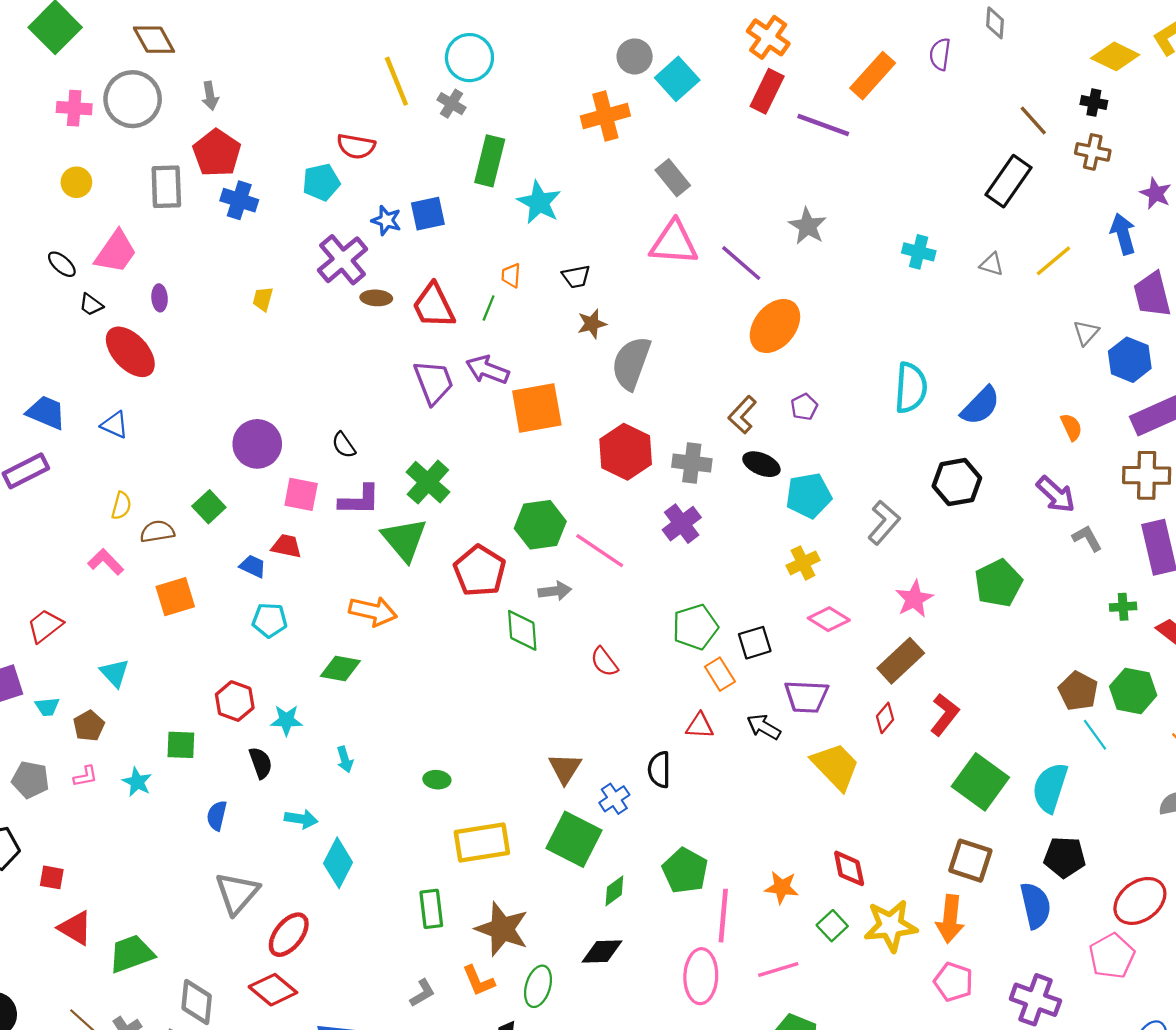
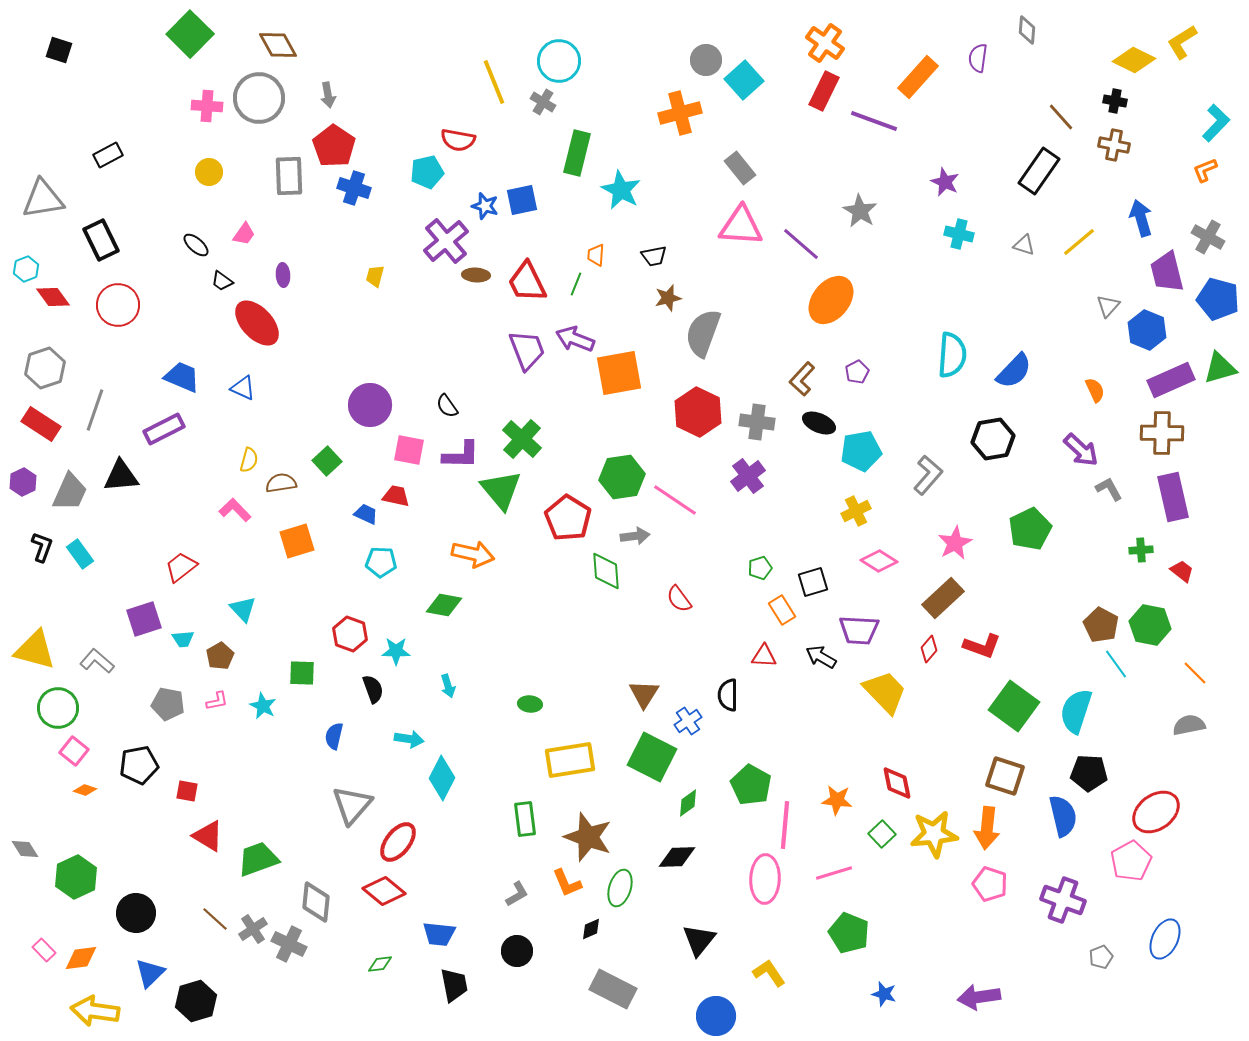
purple star: (1156, 193) -> (945, 182), moved
pink trapezoid: (116, 252) -> (244, 234), size x0.6
green pentagon: (695, 627) -> (760, 568), size x0.6
red L-shape: (945, 715) -> (982, 646), turned 72

